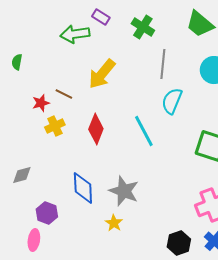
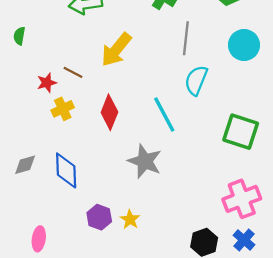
blue diamond: (83, 188) -> (66, 170), moved
gray star: (124, 191) -> (145, 161), moved
purple hexagon: (47, 213) -> (99, 217), moved

